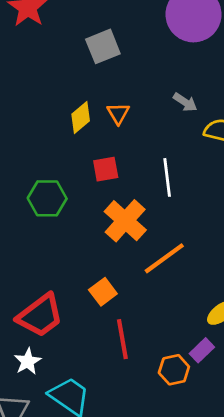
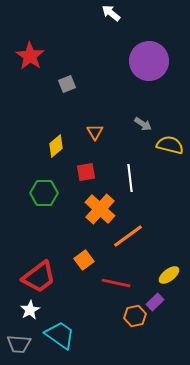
gray square: (103, 46) -> (67, 84), moved, size x0.7
yellow diamond: (81, 118) -> (56, 146), moved
red line: (122, 339) -> (116, 283), moved, turned -68

